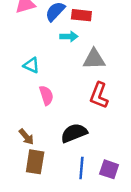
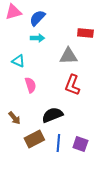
red rectangle: (81, 15) -> (85, 33), moved
cyan arrow: (69, 36) -> (37, 38), moved
brown rectangle: (35, 162) -> (34, 139), moved, turned 54

